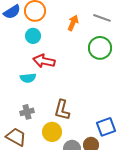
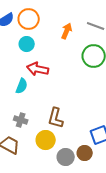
cyan semicircle: (28, 78) -> (22, 86), turned -63
gray cross: (27, 112) -> (21, 120), turned 32

